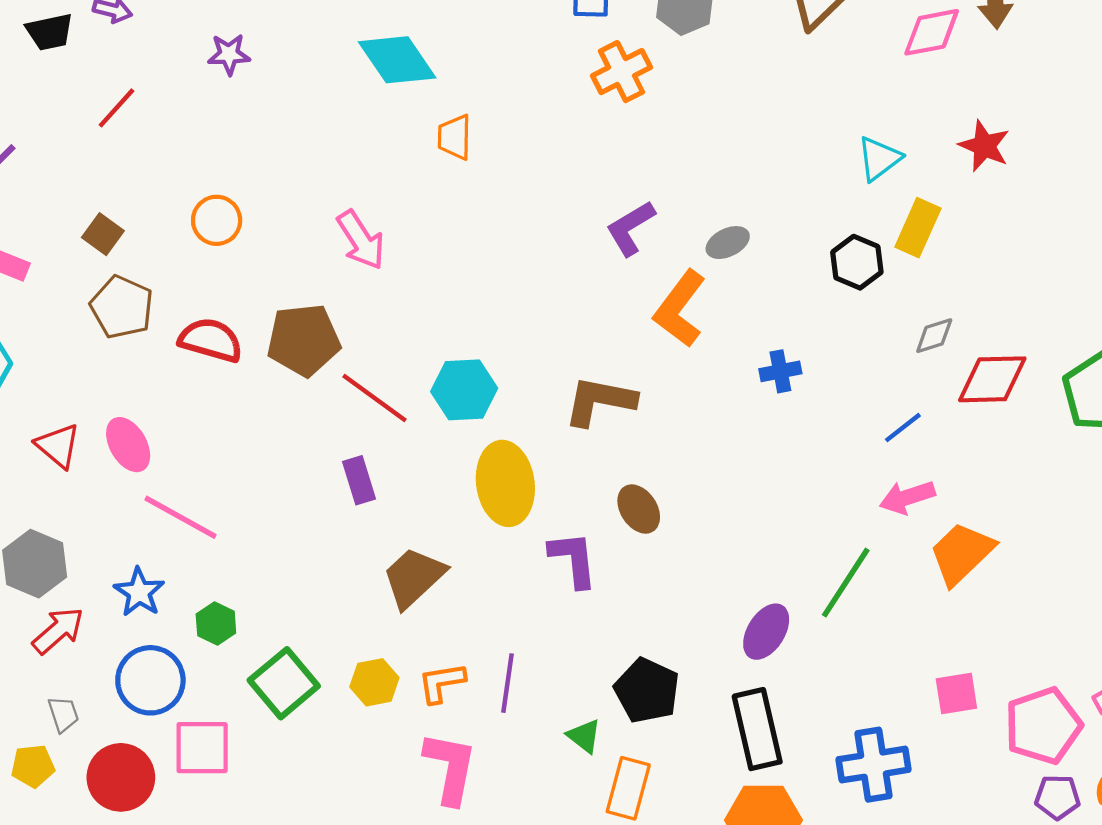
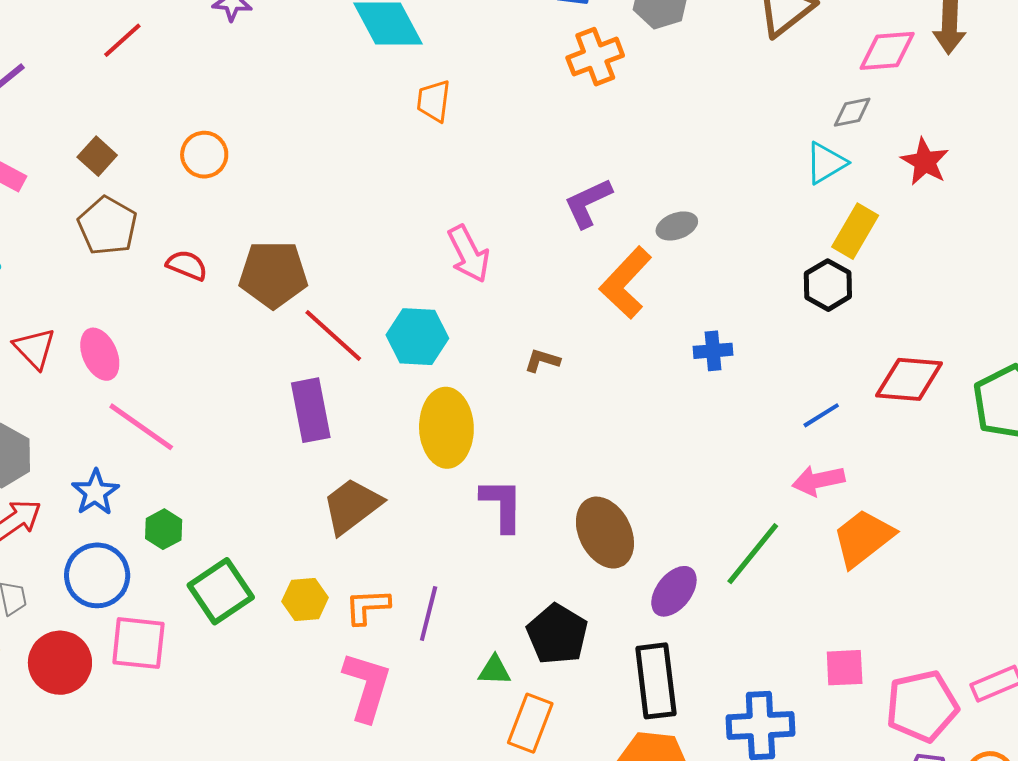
pink arrow: (361, 240) -> (469, 254), moved
black hexagon: (857, 262) -> (828, 285), moved
gray diamond: (934, 336) -> (852, 112), moved
red semicircle: (211, 340) -> (187, 265), size x0.7
brown L-shape: (600, 401) -> (542, 361), size x0.5
purple rectangle: (359, 480) -> (311, 410), size x1.4
brown ellipse: (639, 509) -> (605, 533), moved, size x1.5
green triangle: (584, 736) -> (494, 670), turned -42

